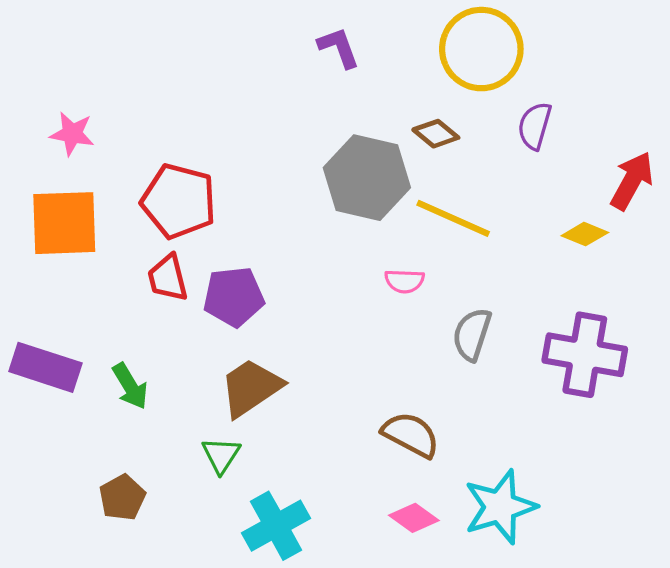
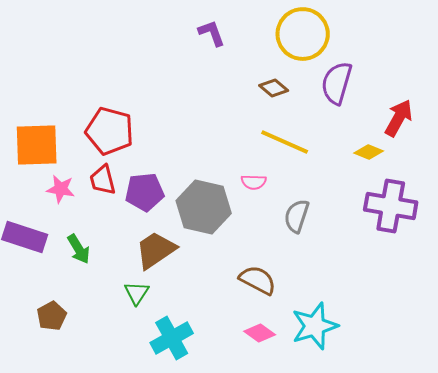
purple semicircle: (535, 126) -> (337, 83), size x1.4
pink star: (72, 134) -> (61, 189), moved
gray hexagon: (367, 178) -> (204, 207), moved
purple cross: (585, 355) -> (391, 206), moved
brown pentagon: (122, 497) -> (52, 316), moved

